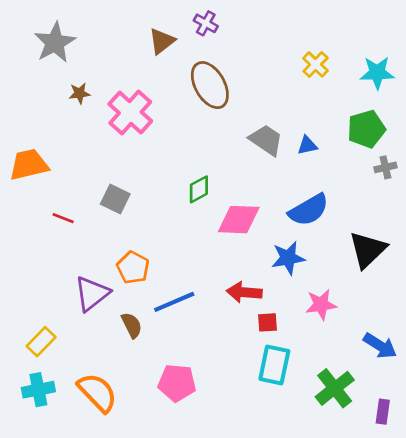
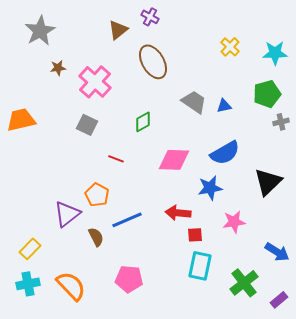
green diamond: (199, 189) -> (143, 122), moved
gray square: (115, 199) -> (87, 125), moved
red line: (63, 218) -> (116, 159), moved
purple rectangle: (383, 412) -> (279, 300), turned 42

